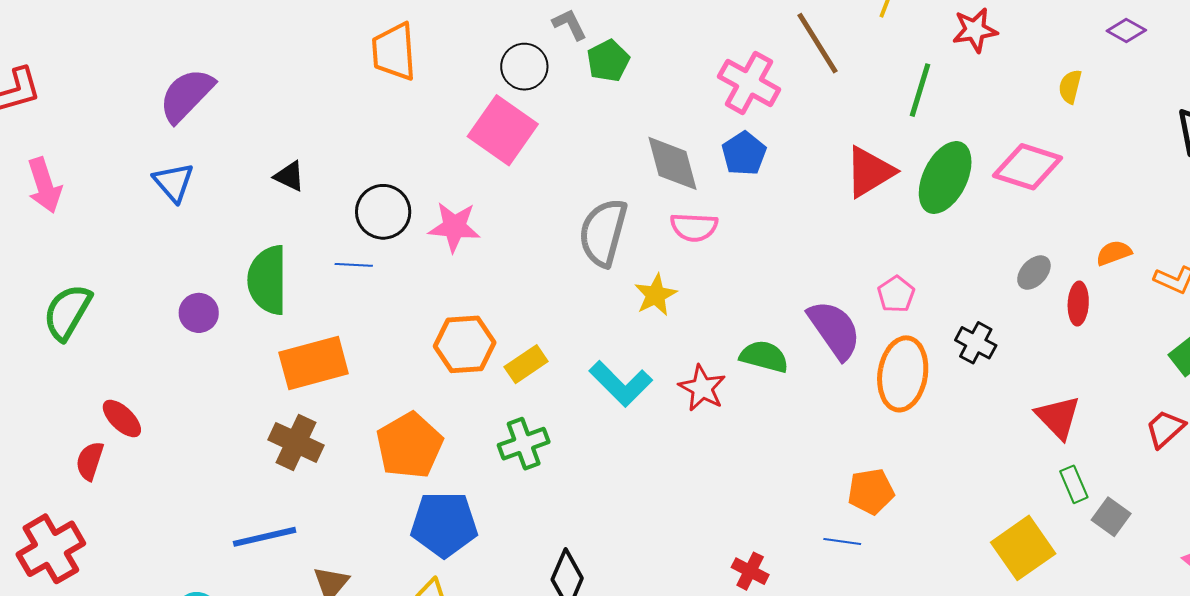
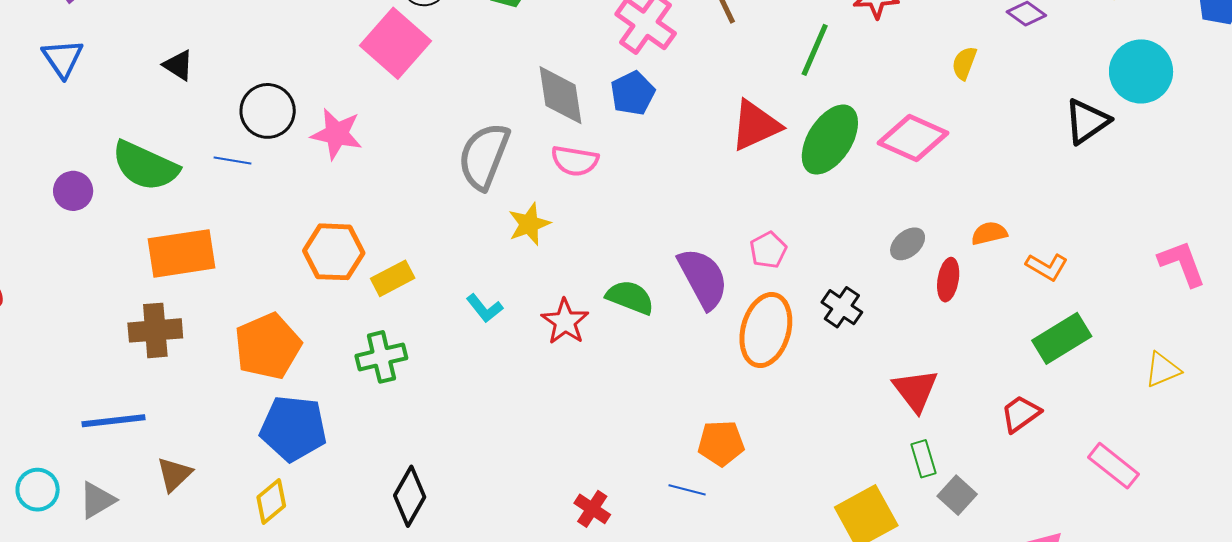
green semicircle: (268, 280) -> (145, 166), turned -72
cyan L-shape: (621, 384) -> (485, 308), size x0.6
brown cross: (296, 442) -> (155, 330), turned -36

